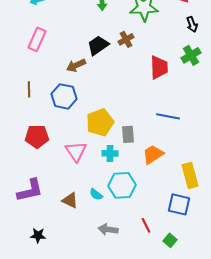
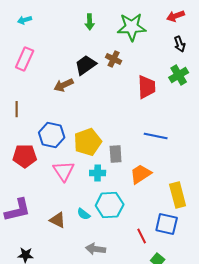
brown cross: (126, 39) -> (114, 59), turned -35
blue hexagon: (64, 96) -> (52, 135), moved
red line: (146, 225) -> (142, 236), moved

